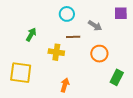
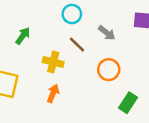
brown line: (73, 37) -> (77, 45), turned 40
orange arrow: (65, 85) -> (53, 93), moved

